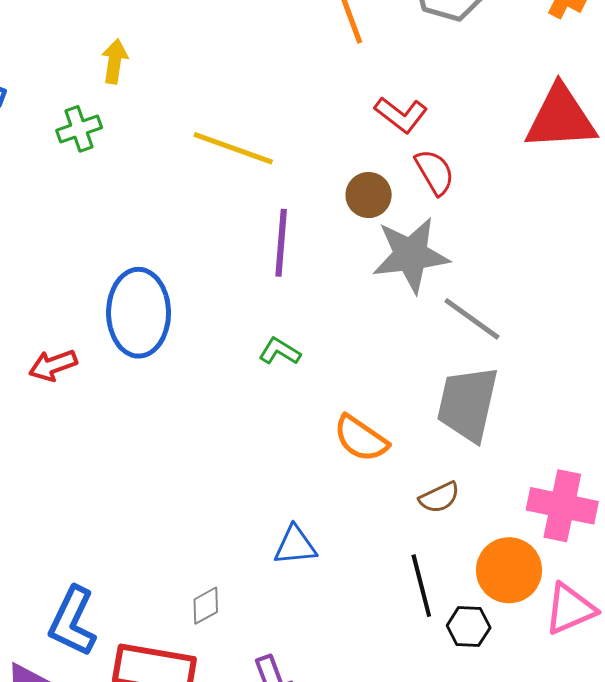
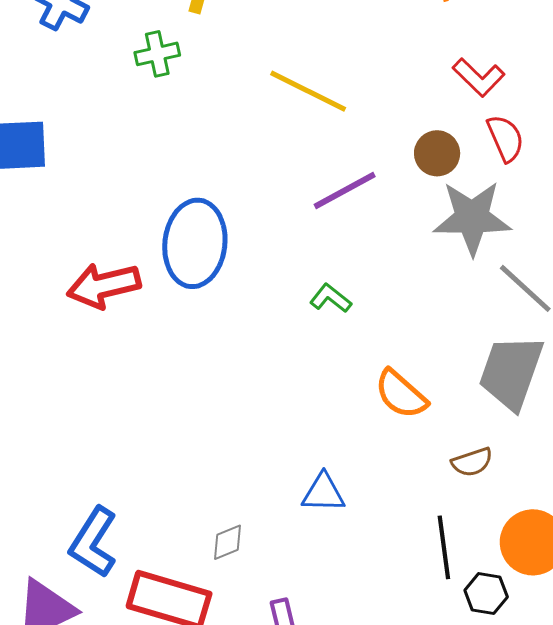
purple line: (281, 243) -> (345, 191), turned 50
red arrow: (53, 365) -> (104, 286), size x1.5

